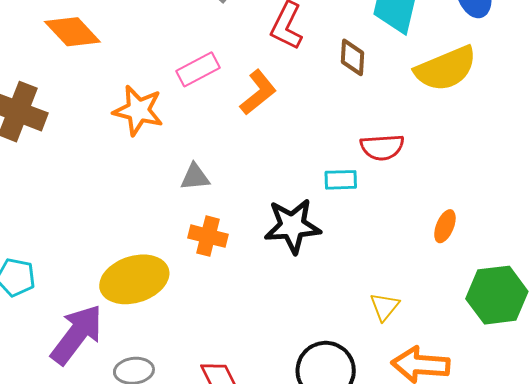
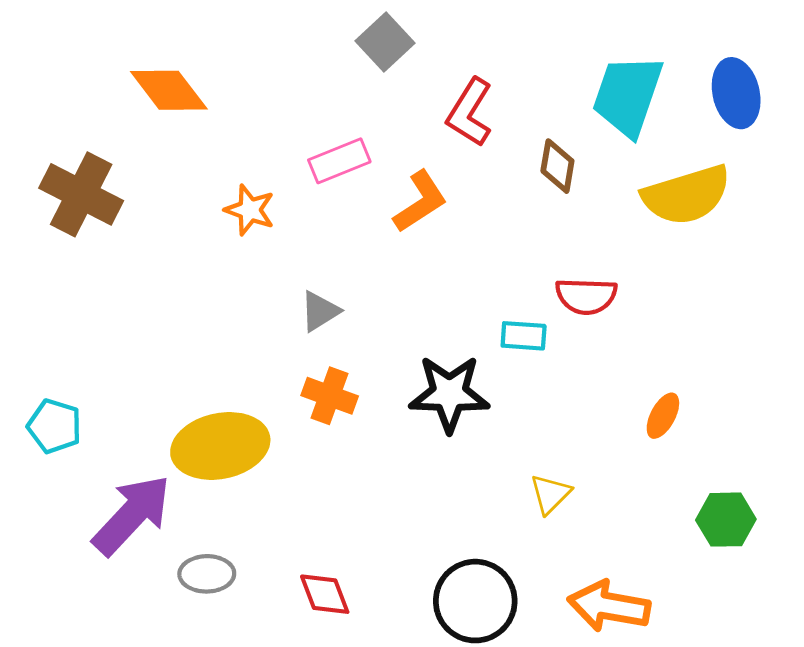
orange star: (138, 110) -> (250, 210), size x0.7
gray triangle: (195, 177) -> (320, 311), turned -32
green hexagon: (497, 295) -> (726, 520), size x0.7
yellow triangle: (384, 307) -> (550, 494), moved

